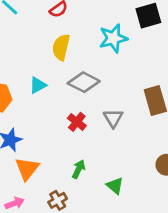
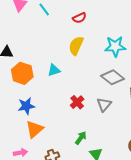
gray diamond: (84, 82) -> (112, 77), moved
green arrow: (79, 169) -> (81, 138), moved

